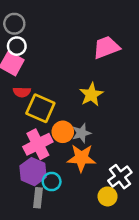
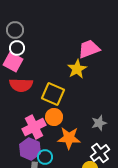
red semicircle: (22, 92) -> (21, 85), size x1.6
yellow star: (91, 95) -> (77, 69), moved
yellow square: (40, 108) -> (53, 94), moved
gray star: (81, 133) -> (99, 123), moved

